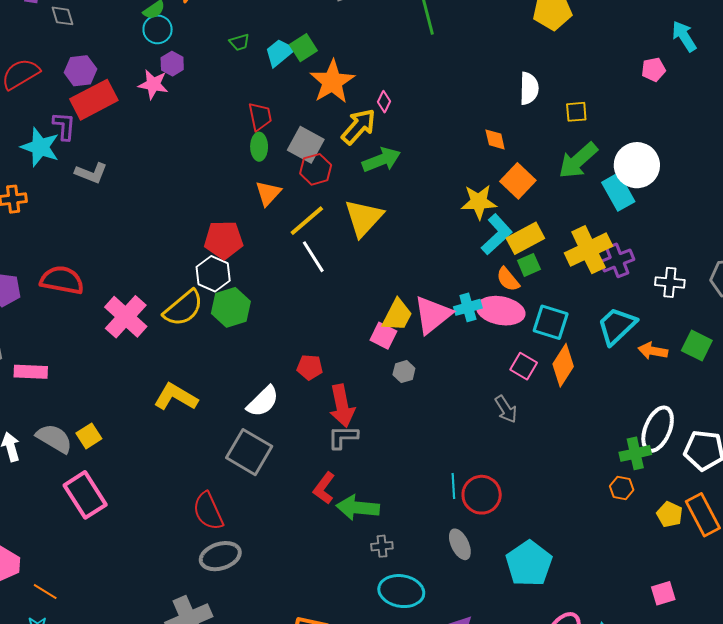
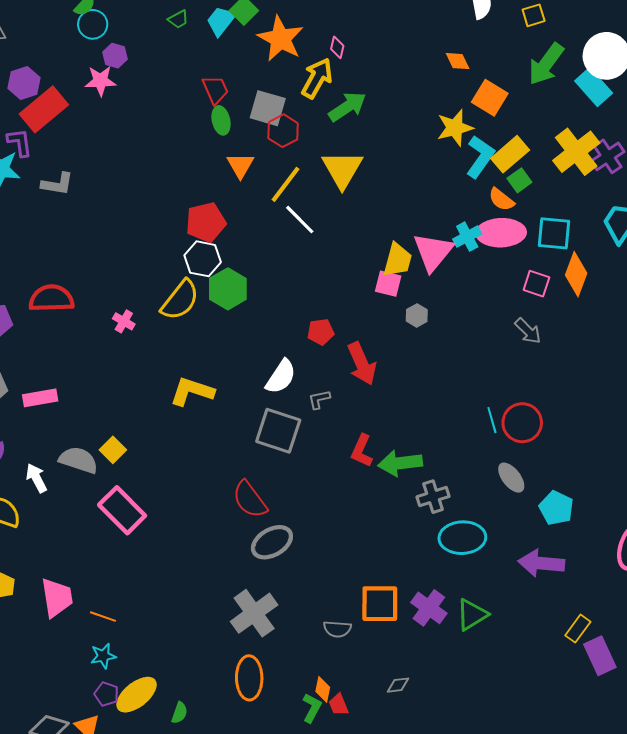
pink cross: (126, 317) -> (124, 321), size x0.5
gray L-shape: (343, 437) -> (319, 399), moved, size x0.7
gray cross: (382, 546) -> (433, 497), size x1.4
cyan pentagon: (529, 563) -> (556, 508), moved, size x0.7

